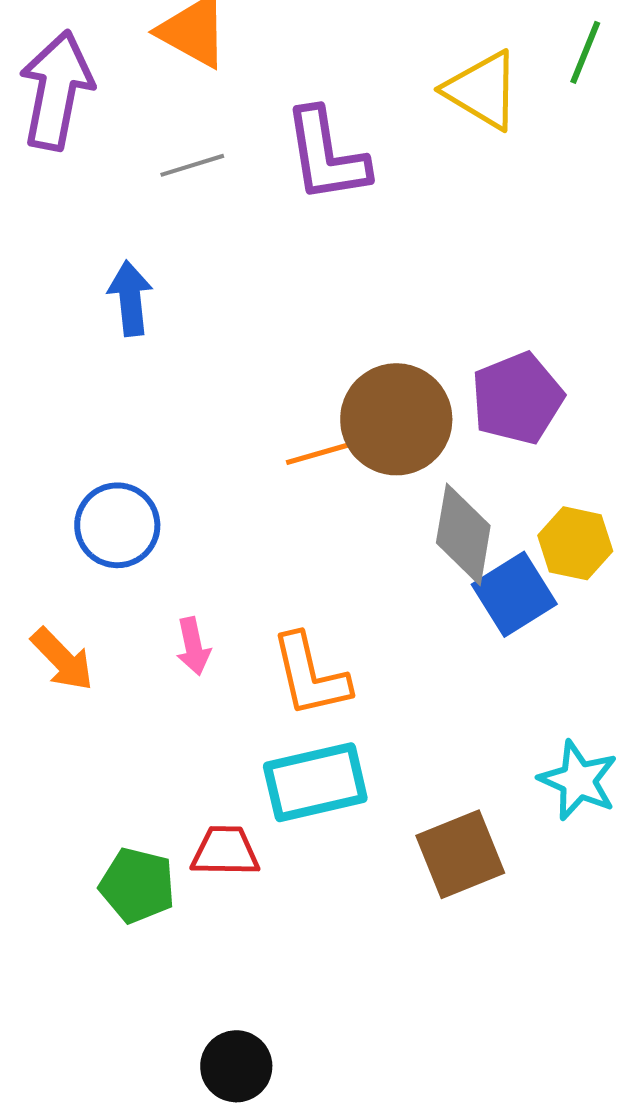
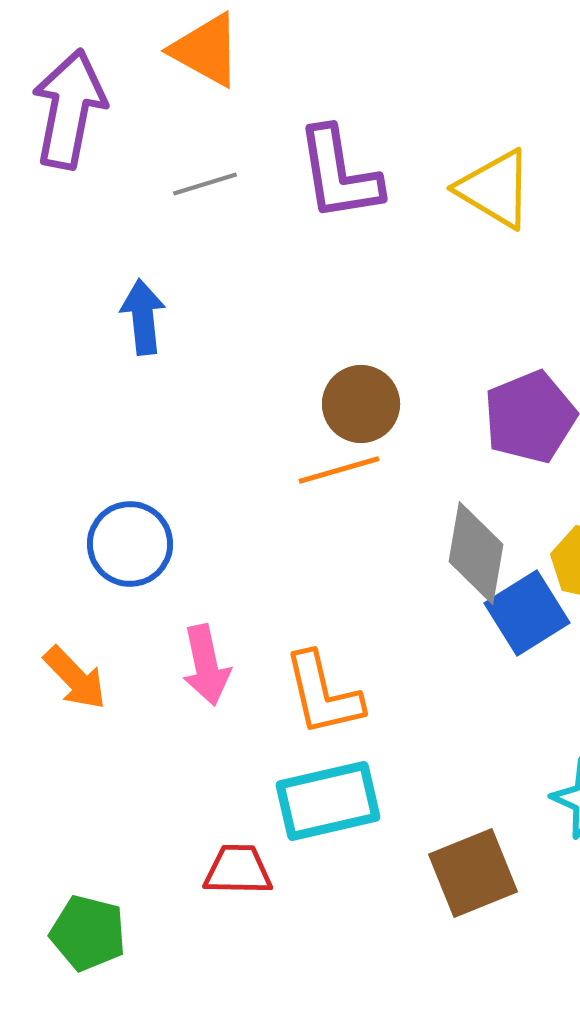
yellow triangle: (482, 90) -> (495, 189), moved
brown circle: (396, 419) -> (361, 404), moved, size x0.7
pink arrow: (193, 646) -> (206, 665), size x1.4
green pentagon: (137, 885) -> (88, 933), moved

